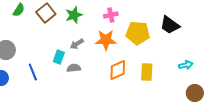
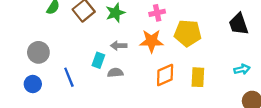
black trapezoid: (170, 25) -> (239, 24), moved, turned 35
gray arrow: (77, 44) -> (119, 46), turned 32

